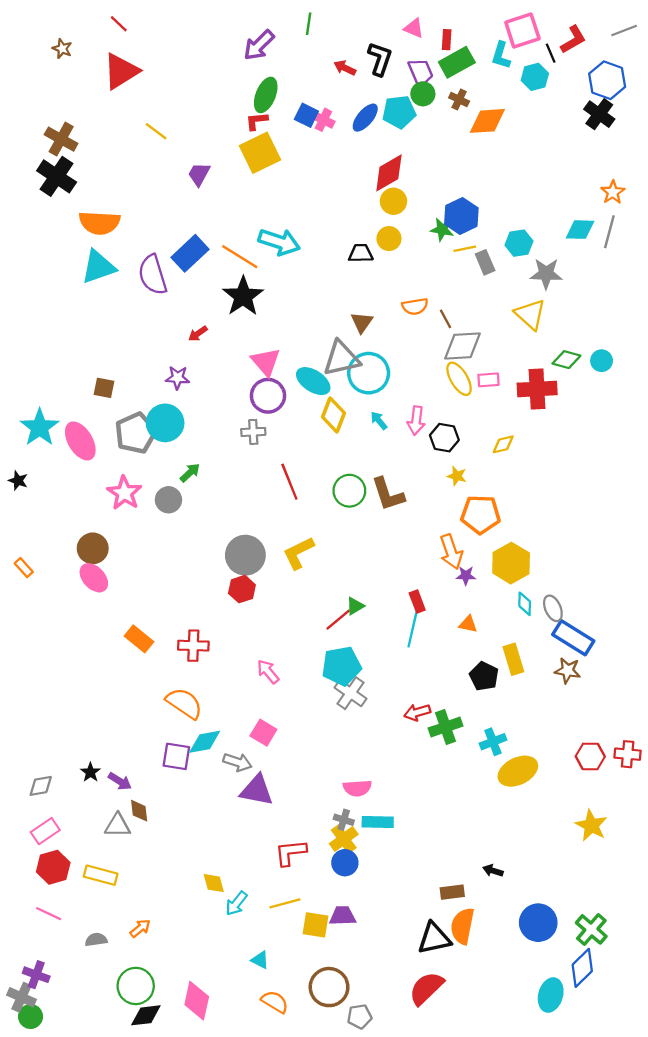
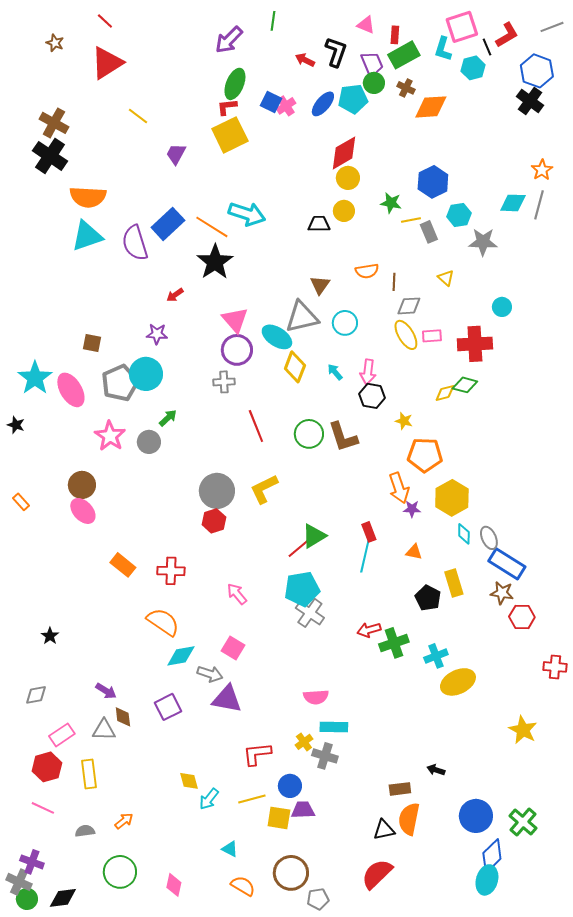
pink cross: (323, 120) -> (286, 106), turned 30
blue hexagon: (461, 216) -> (433, 182), moved
yellow triangle: (530, 314) -> (446, 278), moved, size x0.6
brown line: (445, 319) -> (394, 282), turned 30
gray diamond: (462, 346) -> (409, 306), size x0.7
green diamond: (566, 360) -> (465, 385), moved
cyan circle: (602, 361) -> (502, 307), moved
cyan circle: (369, 373) -> (345, 323), moved, size x0.7
black hexagon: (444, 438) -> (372, 396), moved
green triangle: (355, 606) -> (314, 536), size x1.5
purple square: (176, 756) -> (168, 707), moved, turned -36
red hexagon: (590, 756) -> (522, 617), moved
black star: (90, 772) -> (50, 636), moved
gray cross: (344, 820) -> (325, 756), moved, size x1.4
pink rectangle: (45, 831) -> (62, 735), moved
yellow cross: (344, 839) -> (304, 742), size x0.7
blue circle: (345, 863) -> (290, 786), moved
yellow rectangle: (101, 875) -> (89, 774), turned 68
black triangle: (434, 938) -> (384, 830), size x0.7
blue diamond: (582, 968) -> (492, 856), moved
pink diamond: (197, 1001) -> (174, 885), size x0.7
black diamond: (146, 1015) -> (63, 898), moved

